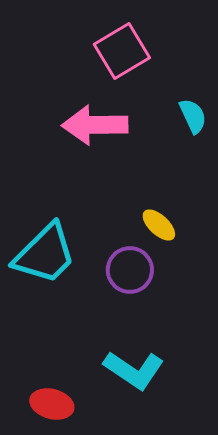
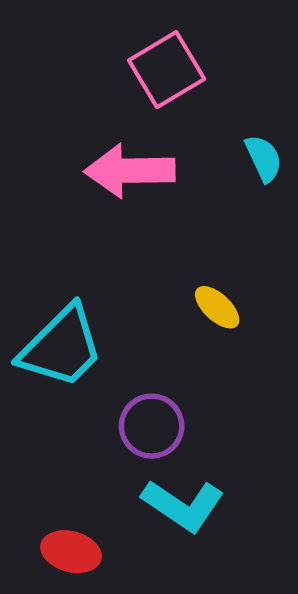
purple circle: (130, 270) -> (152, 426), moved

